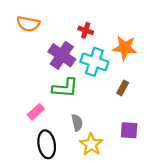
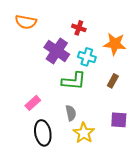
cyan cross: (94, 62) -> (87, 57), size x0.7
green L-shape: (65, 88) -> (74, 81), moved

